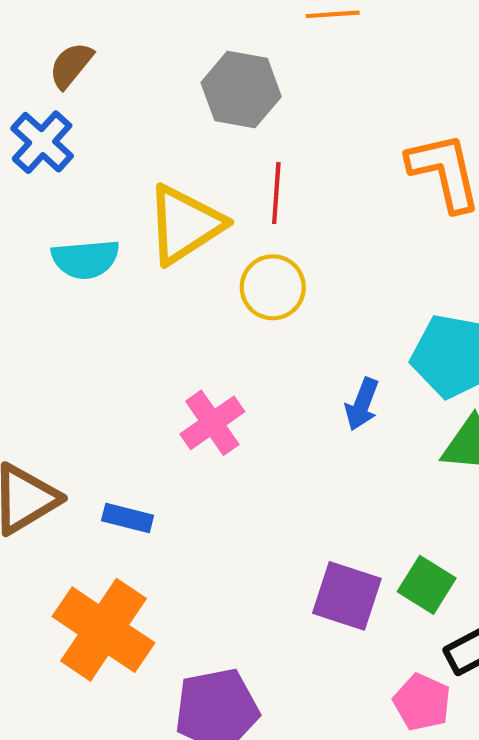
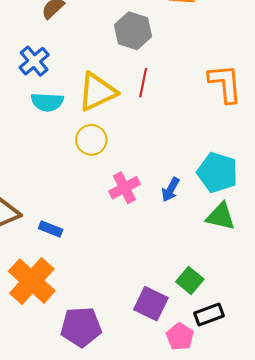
blue cross: (42, 142) -> (34, 61), moved
yellow circle: (273, 287) -> (91, 140), moved
pink cross: (212, 423) -> (125, 188), moved
purple square: (347, 596) -> (151, 304), moved

